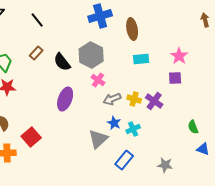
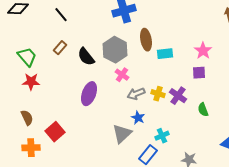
brown ellipse: (132, 29) -> (146, 40), moved
green semicircle: (193, 127) -> (203, 110), moved
cyan cross: (133, 129) -> (162, 136), moved

